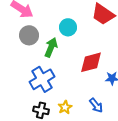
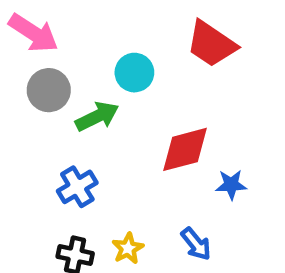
green arrow: (51, 47) -> (97, 116), turned 42
blue cross: (42, 79) -> (77, 187), size x0.7

